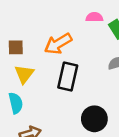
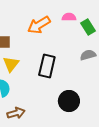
orange arrow: (58, 44) -> (39, 25), moved

